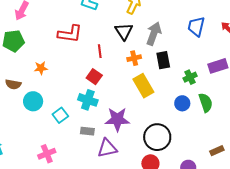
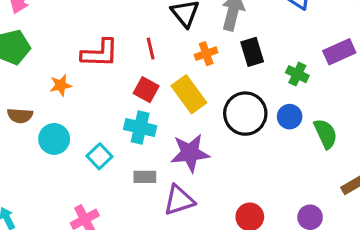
red L-shape: (70, 34) -> (100, 53), moved
green cross: (190, 77) -> (297, 74), turned -32
yellow rectangle: (143, 86) -> (189, 94), moved
green semicircle: (206, 103) -> (326, 134), moved
black circle: (157, 137) -> (245, 114), moved

